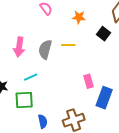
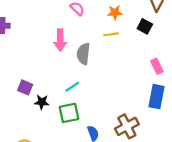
yellow line: (68, 45) -> (111, 34), moved
pink arrow: (19, 47) -> (60, 40), moved
pink rectangle: (89, 81) -> (157, 66), moved

